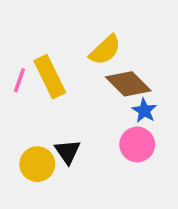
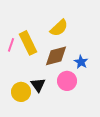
brown diamond: (128, 84) -> (56, 56), moved, turned -60
pink circle: (137, 144) -> (67, 81), moved

